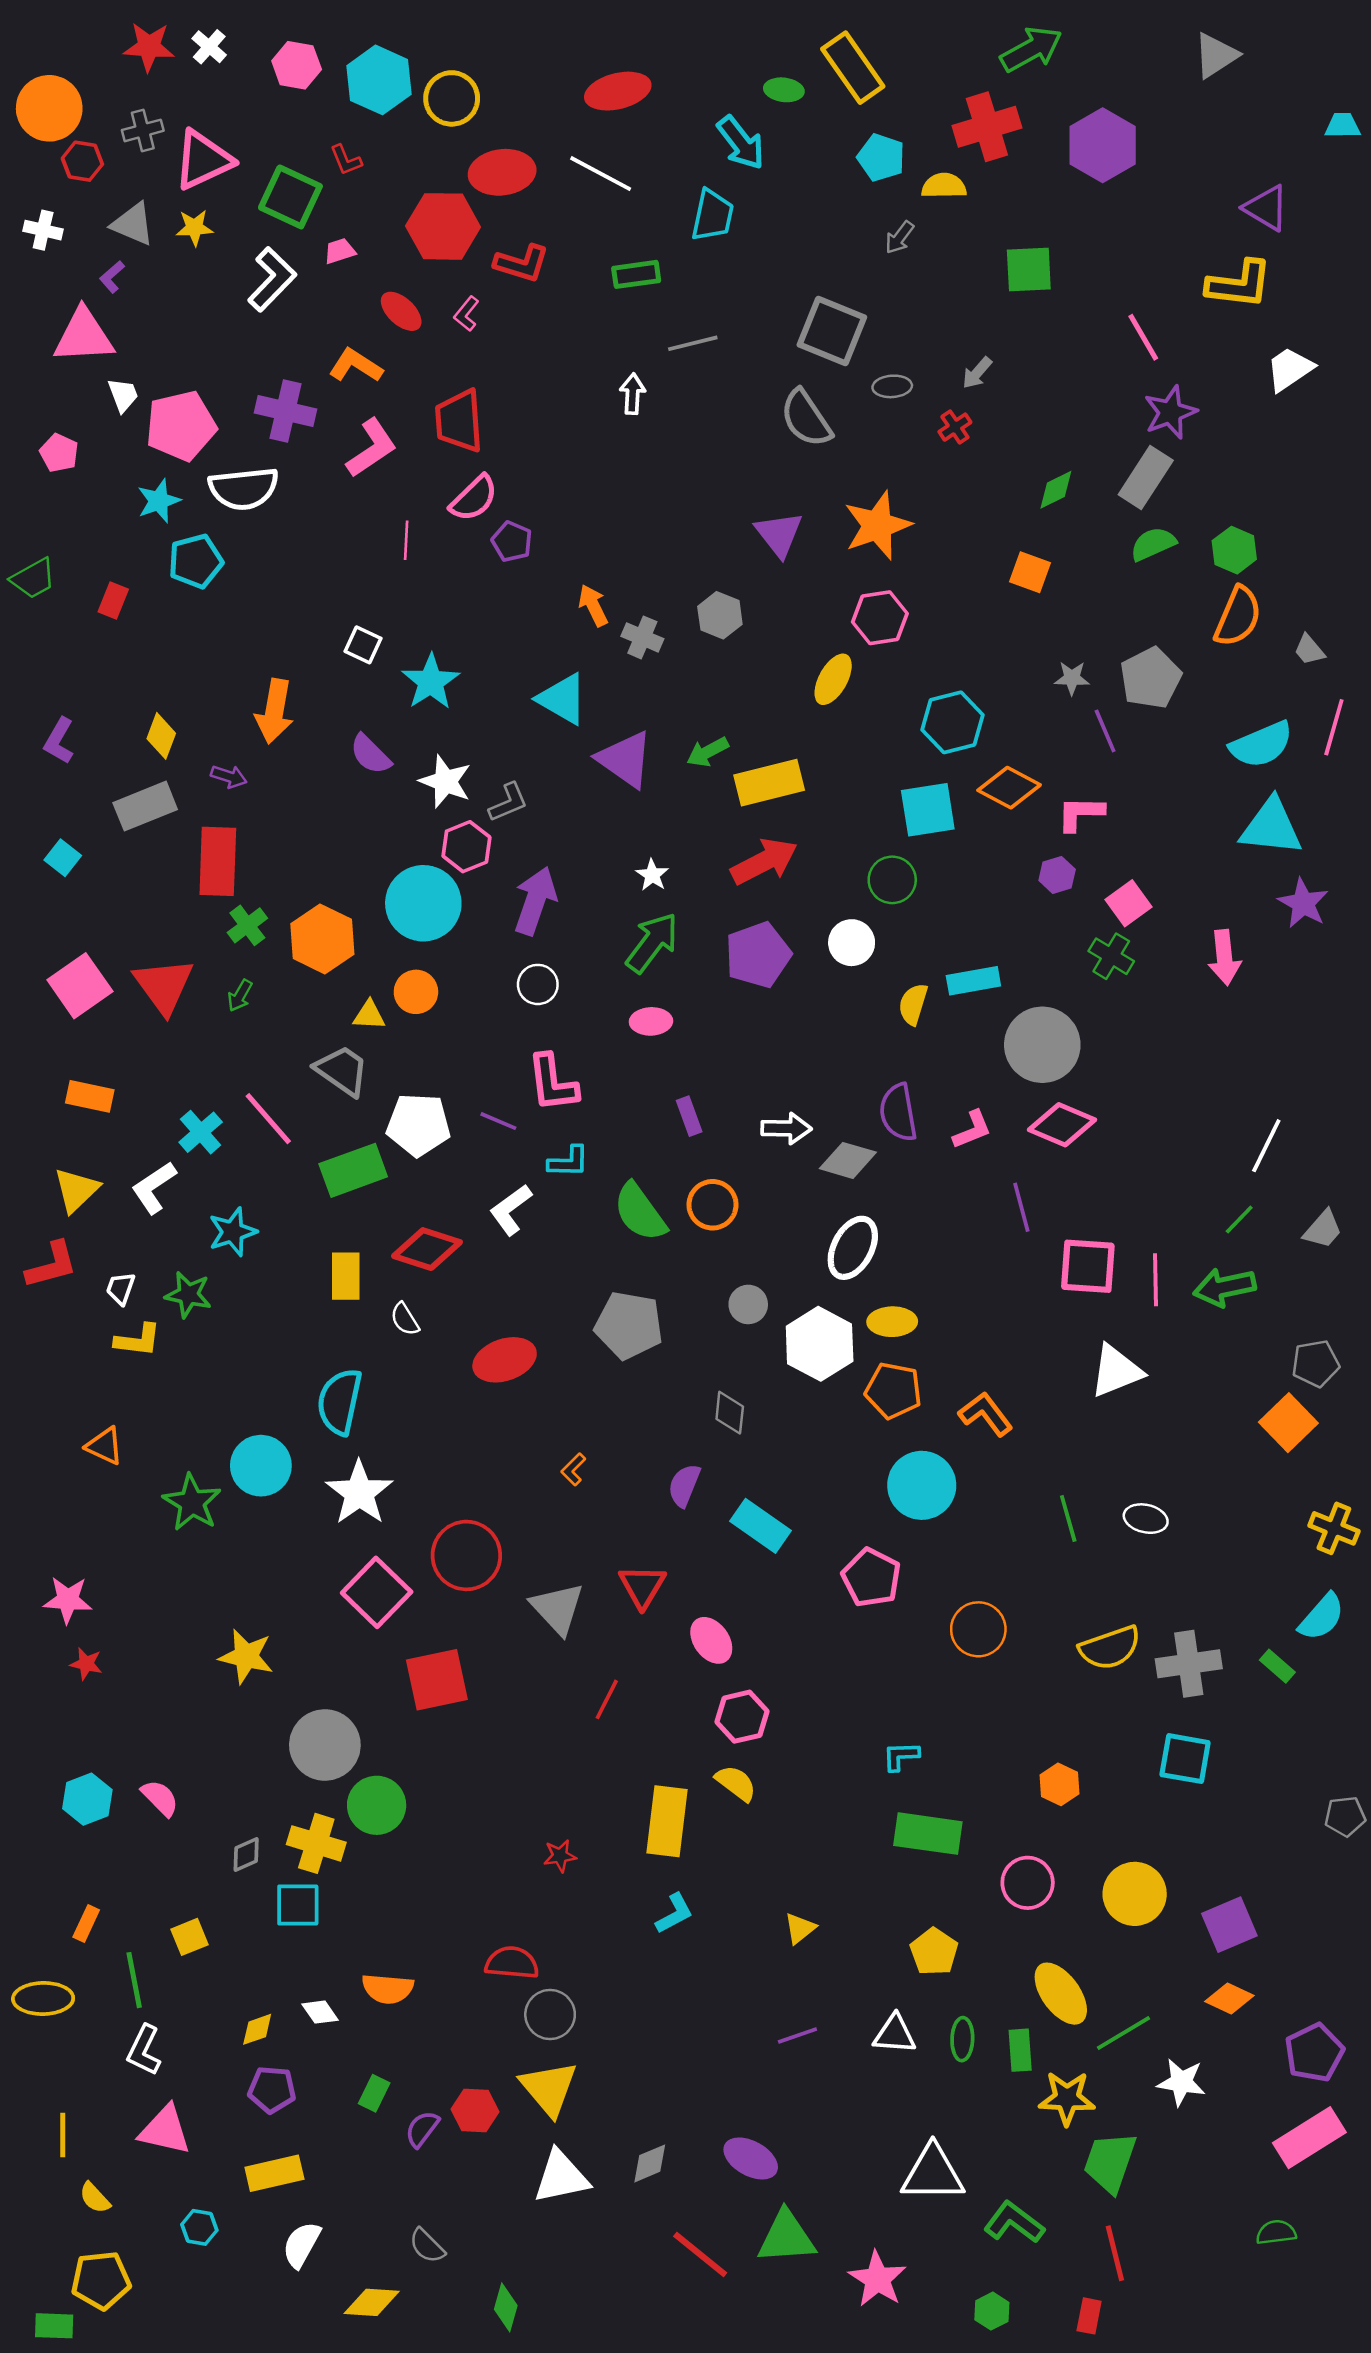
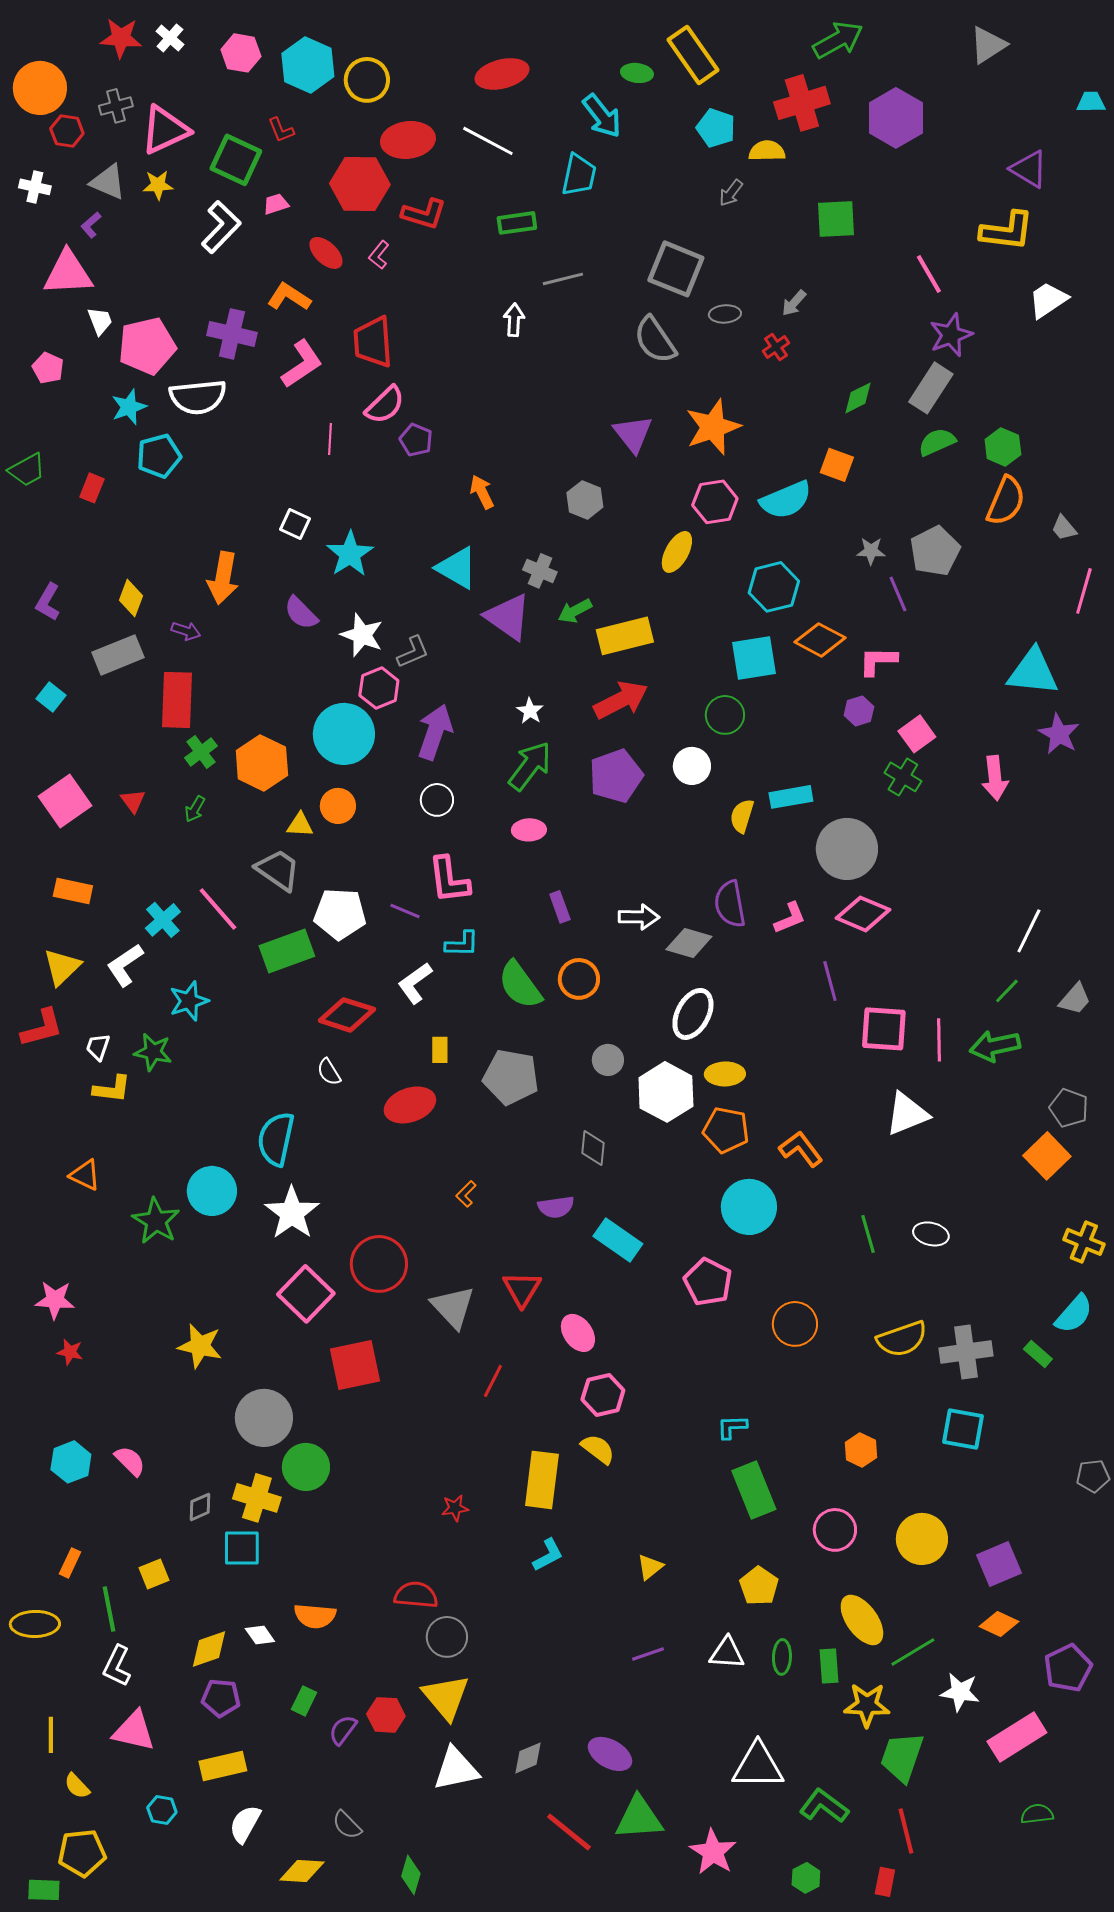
gray cross: (642, 637) -> (540, 571), moved
cyan semicircle: (1261, 745) -> (786, 500), moved
red triangle: (164, 986) -> (133, 801), size x0.5
yellow rectangle: (346, 1276) -> (440, 1050), moved, size x0.7
gray pentagon: (1316, 1364) -> (1069, 1108), turned 30
purple semicircle: (684, 1485) -> (556, 1207), turned -120
green rectangle: (928, 1834) -> (754, 1490), turned 60
yellow diamond: (257, 2029) -> (209, 1649), size x1.4
pink rectangle: (1309, 2138) -> (1017, 1737), moved

